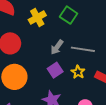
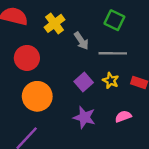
green square: (69, 15) -> (114, 20), moved
gray arrow: (57, 47) -> (81, 41), moved, turned -63

